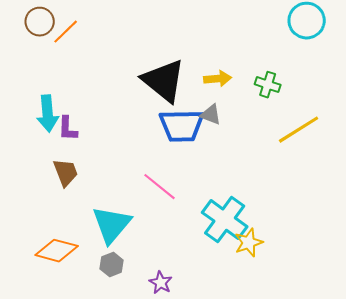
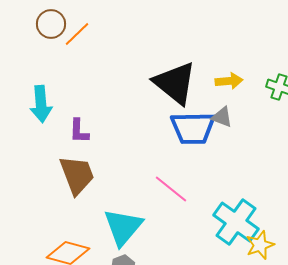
cyan arrow: (48, 114) -> (41, 104), moved
brown trapezoid: (66, 173) -> (77, 175), size x1.4

